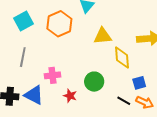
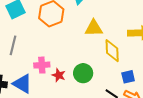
red star: (70, 96) -> (59, 75), moved

